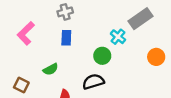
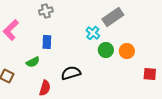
blue rectangle: (66, 38) -> (47, 42), moved
green circle: (102, 56) -> (106, 50), moved

